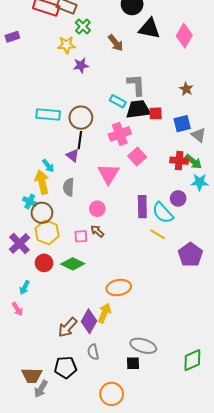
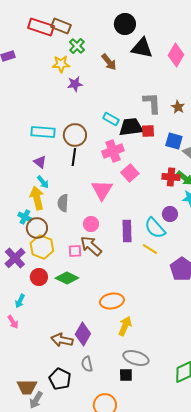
gray L-shape: (136, 85) -> (152, 103), moved
blue square: (182, 124) -> (174, 141), turned 30
purple triangle: (73, 155) -> (40, 162), moved
purple rectangle: (142, 207) -> (127, 231), moved
brown arrow: (97, 231) -> (91, 246), size x1.6
yellow arrow: (104, 313) -> (125, 326), moved
brown arrow: (68, 327) -> (62, 340), turned 60
black pentagon: (66, 367) -> (60, 379), turned 30

